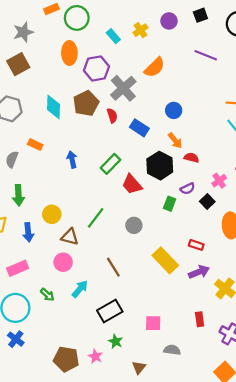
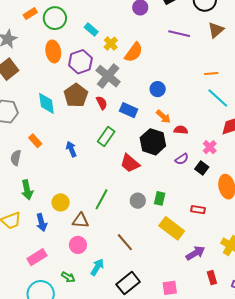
yellow cross: (141, 30) -> (111, 44), moved
orange rectangle: (35, 145) -> (35, 141), turned 32
green rectangle: (110, 164) -> (106, 137), moved
green rectangle: (170, 204) -> (160, 198), moved
purple arrow: (199, 272) -> (195, 253), moved

